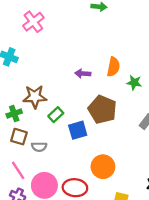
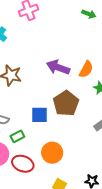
purple arrow: (83, 74) -> (58, 67), size x1.6
green rectangle: (56, 115) -> (17, 136), moved

